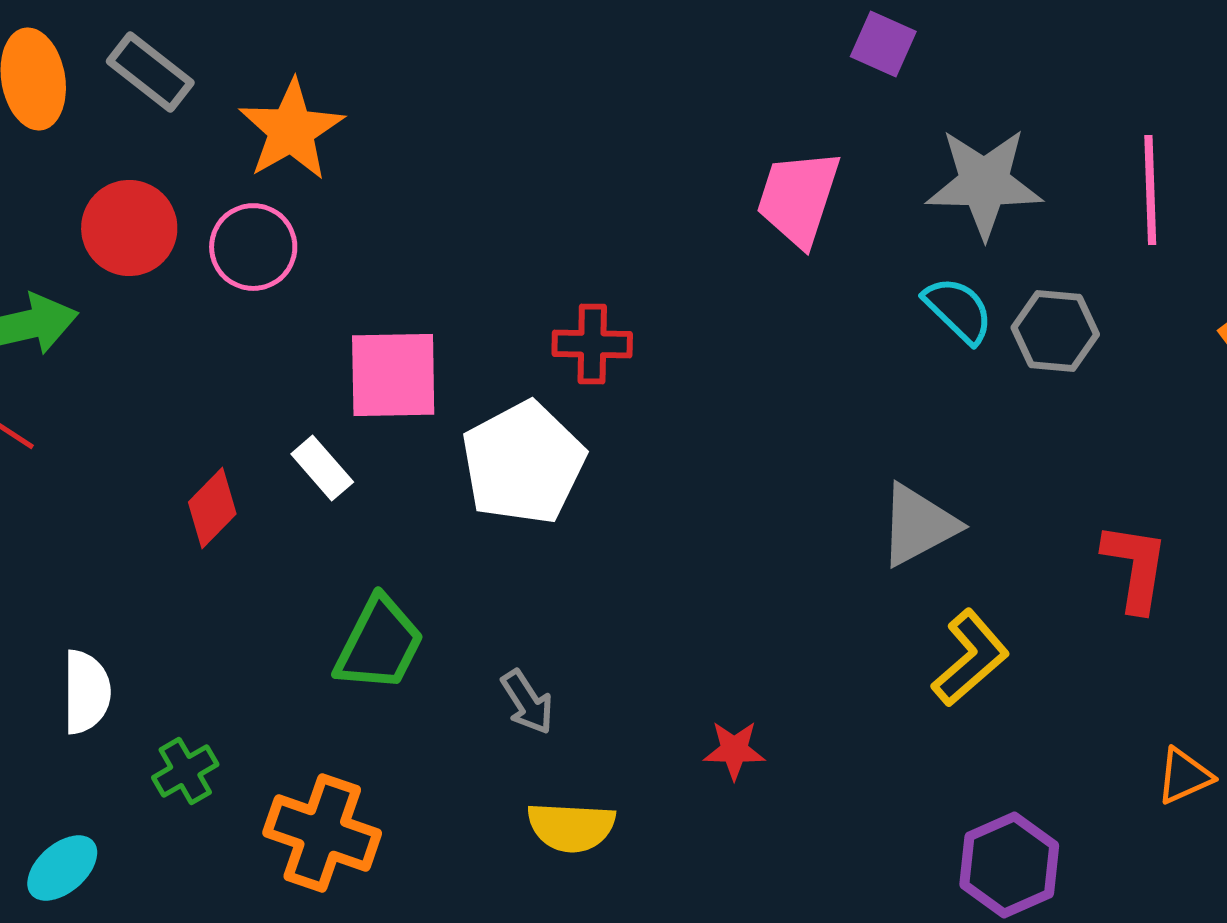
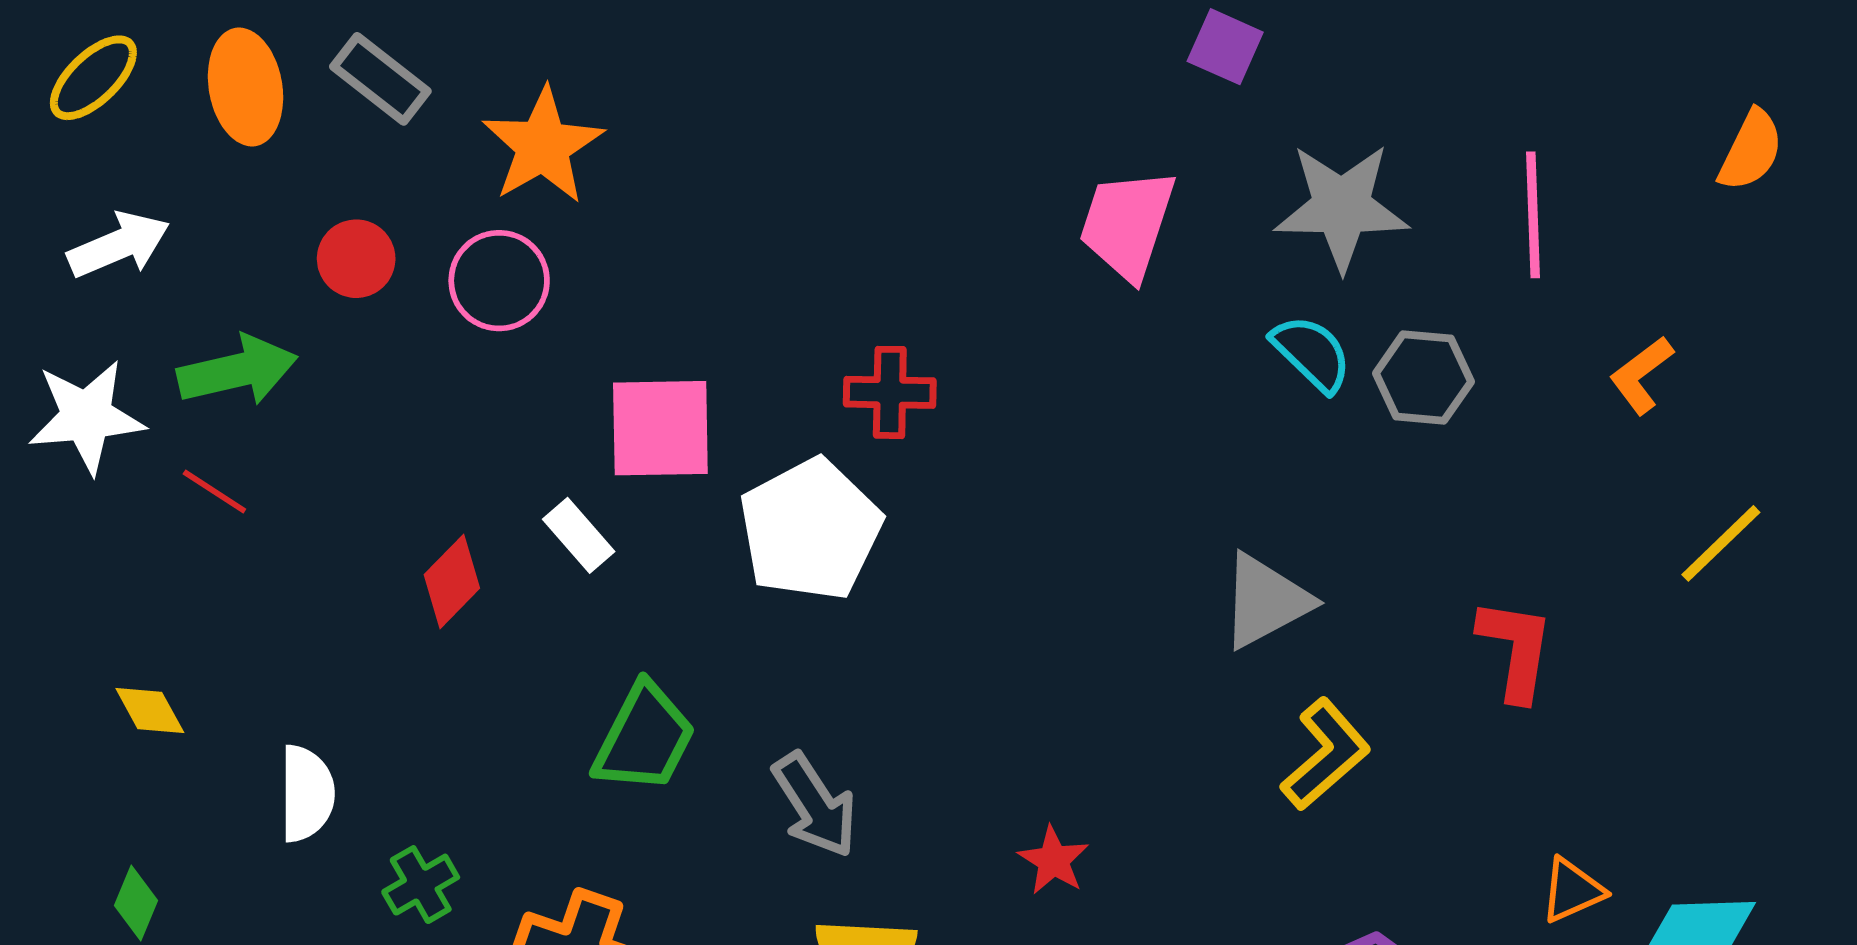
red circle: (129, 228) -> (356, 259), size x0.7
gray arrow: (527, 702) -> (815, 805), size x1.4
red star: (734, 750) -> (1053, 860), turned 30

